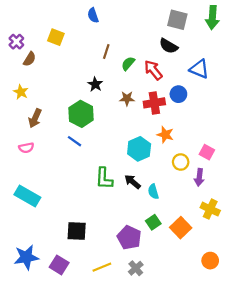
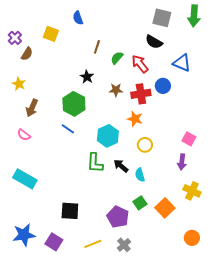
blue semicircle: (93, 15) -> (78, 18), moved
orange star: (165, 135) -> (135, 119), moved
pink semicircle: (26, 148) -> (24, 135), turned 48
cyan hexagon: (139, 149) -> (108, 136), moved
yellow circle: (181, 162) -> (145, 145), moved

